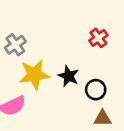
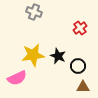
gray cross: (15, 45) -> (34, 12), moved, turned -35

